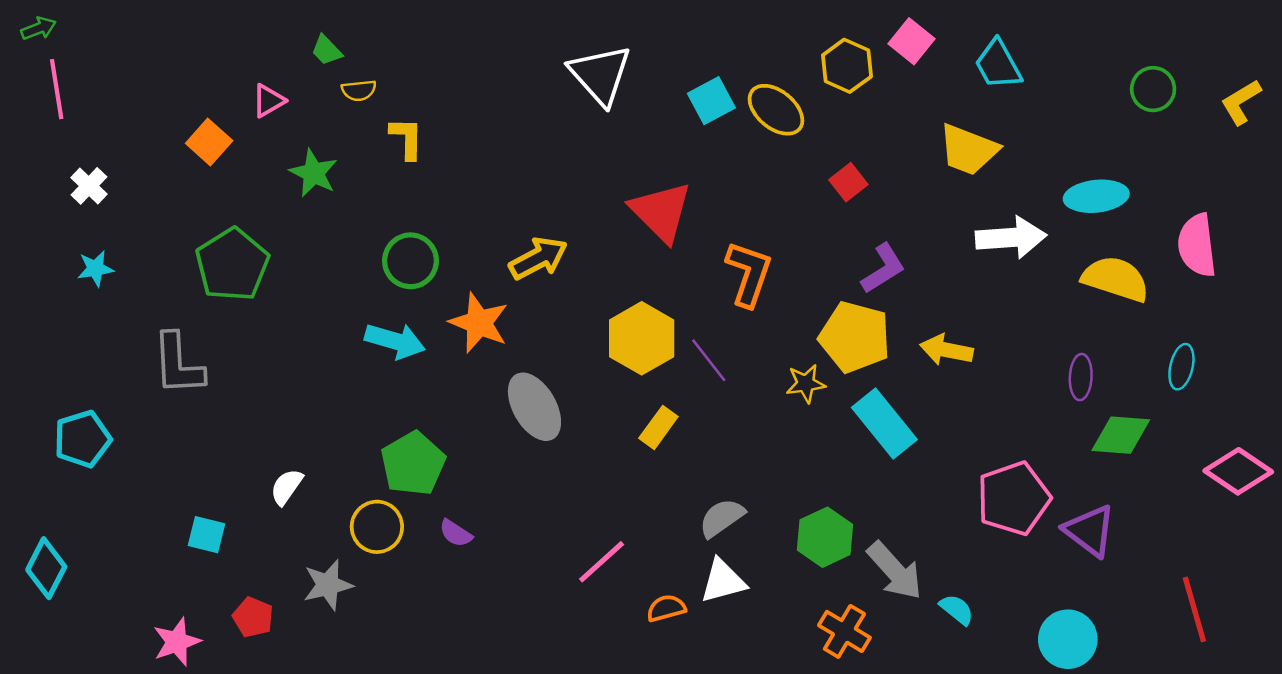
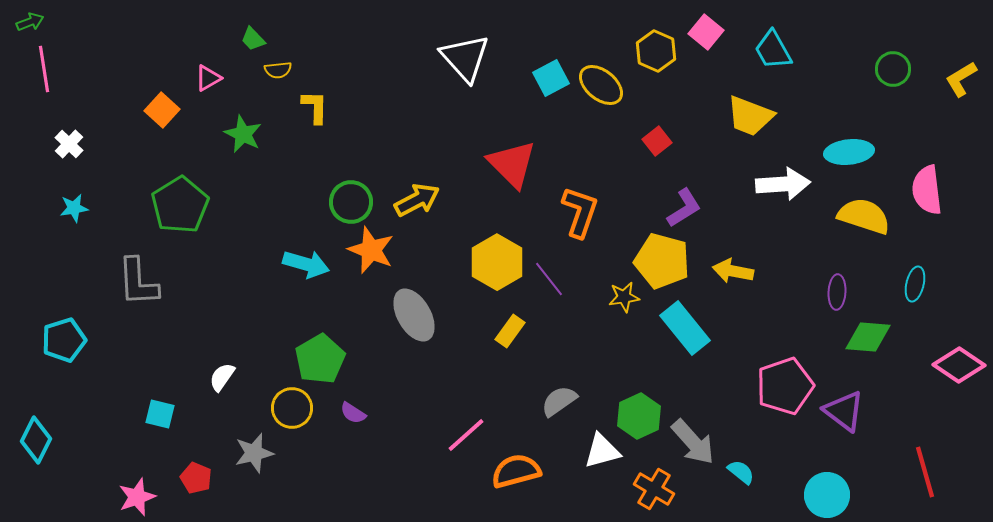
green circle: (410, 261) -> (351, 202), moved
white triangle: (723, 581) -> (602, 451), moved
orange semicircle: (666, 608) -> (516, 471), size x1.6

